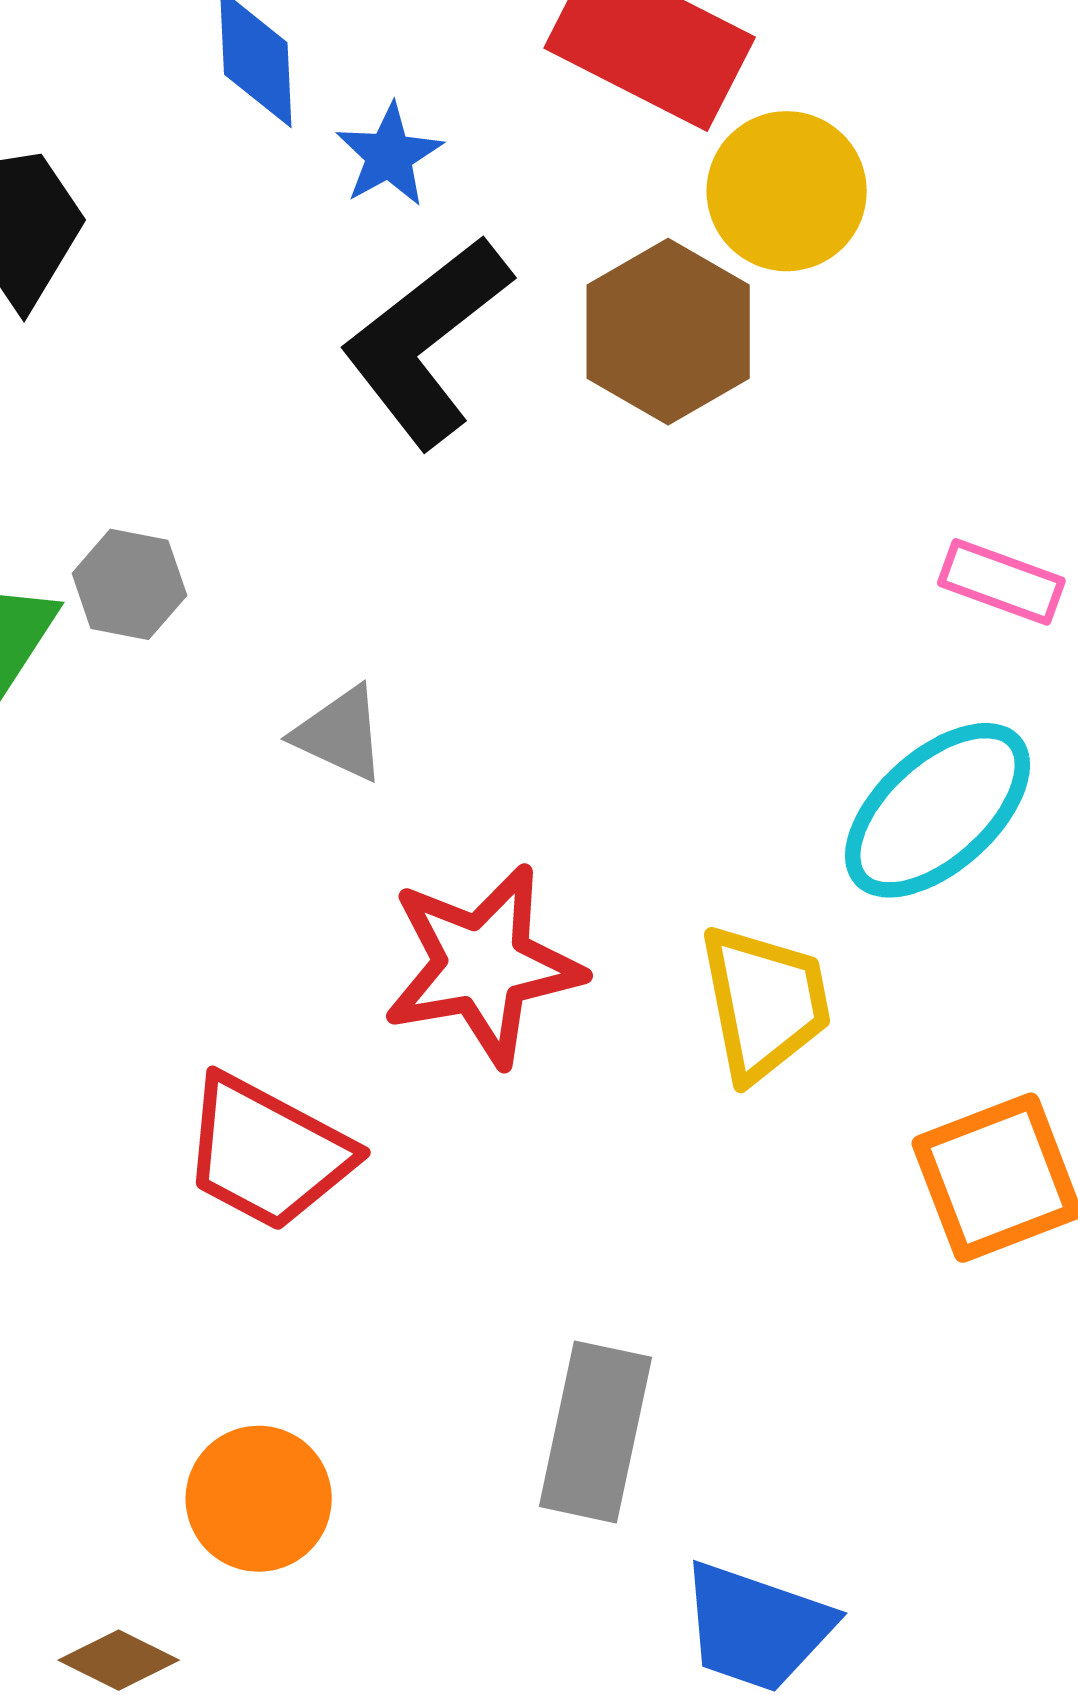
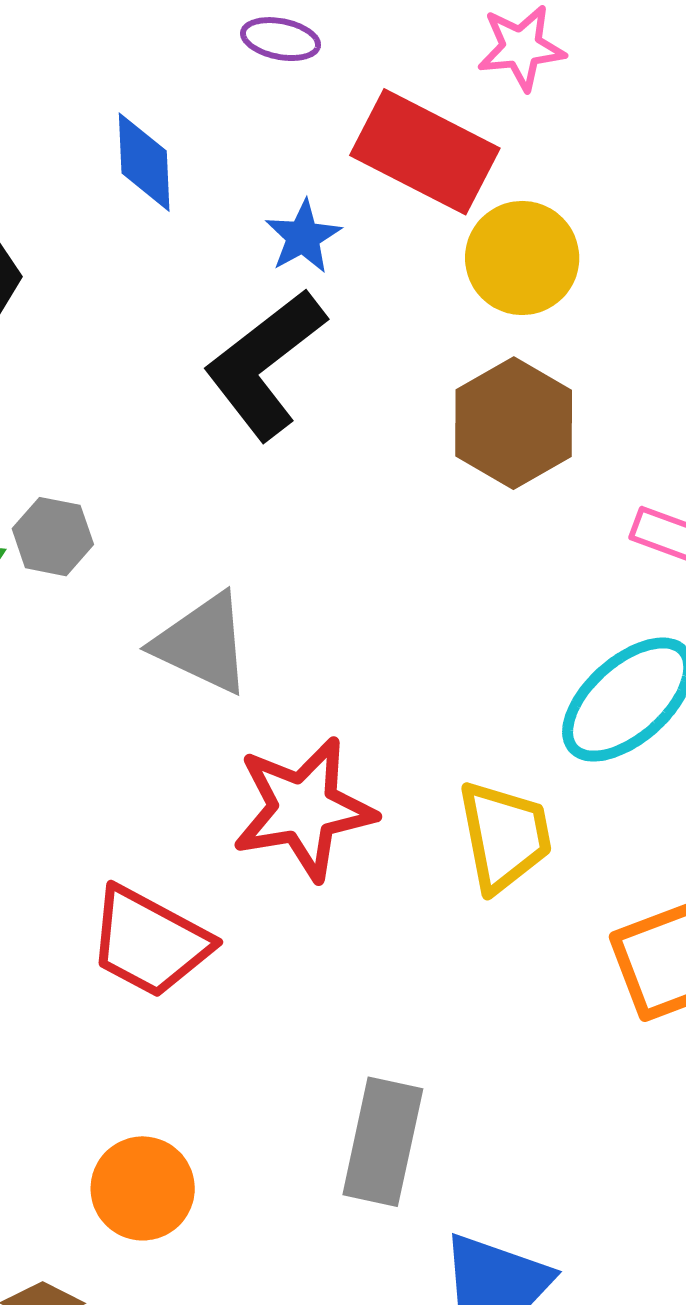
blue star: (389, 155) -> (303, 237), moved
brown hexagon: (668, 332) -> (514, 423), moved
gray triangle: (340, 734) -> (203, 644), size x1.5

